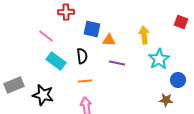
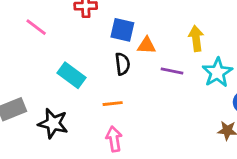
pink line: (46, 36) -> (36, 27), moved
black semicircle: (82, 56) -> (122, 64), moved
purple line: (117, 63) -> (172, 71), moved

